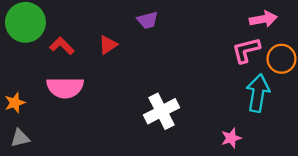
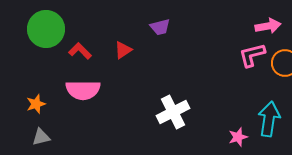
cyan arrow: (258, 93) -> (269, 119), moved

